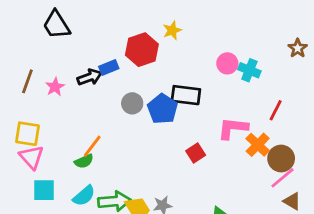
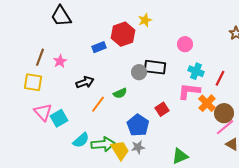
cyan cross: (249, 70) -> (196, 71), moved
black arrow: (89, 77) -> (85, 82), moved
gray circle: (132, 103) -> (139, 72), moved
blue pentagon: (163, 109) -> (138, 125), moved
yellow square: (27, 134) -> (33, 82), moved
orange line: (92, 146) -> (98, 104), moved
green semicircle: (84, 161) -> (120, 93), moved
cyan square: (44, 190) -> (59, 118), moved, turned -30

